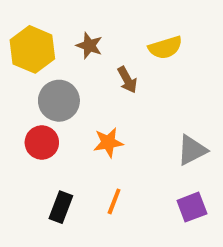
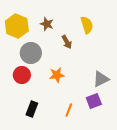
yellow semicircle: (165, 47) -> (87, 25), turned -90
orange line: (114, 201) -> (69, 110), moved
purple square: (192, 207) -> (94, 101), moved

